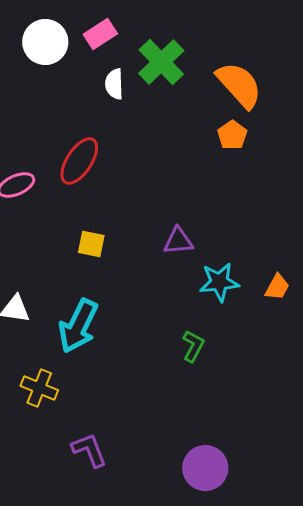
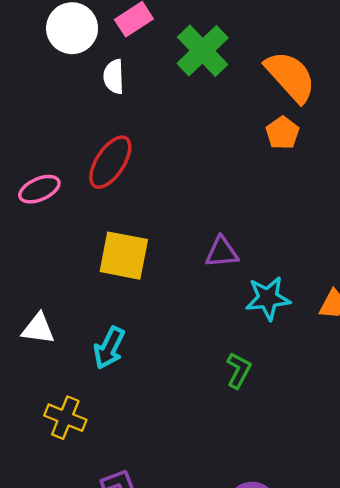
white semicircle: (114, 84) -> (114, 77), moved
yellow square: (91, 244) -> (124, 256), size x1.6
cyan arrow: (78, 326) -> (109, 348), size x0.7

